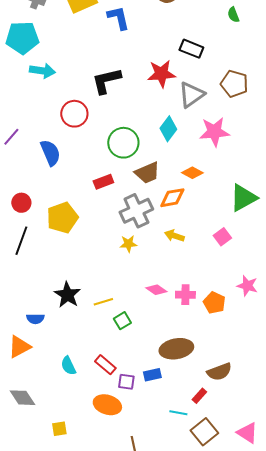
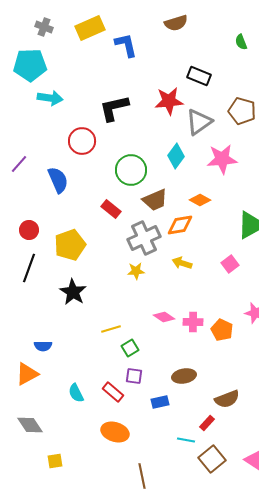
red rectangle: (103, 182) -> (111, 209), turned 60
black star: (67, 295) -> (73, 292), moved
brown ellipse: (176, 349) -> (184, 376), size x0.7
purple square: (126, 382) -> (134, 376), moved
yellow square: (59, 429) -> (55, 461), moved

